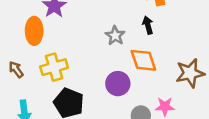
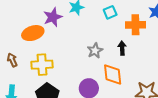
orange ellipse: (34, 31) -> (33, 33), turned 60

